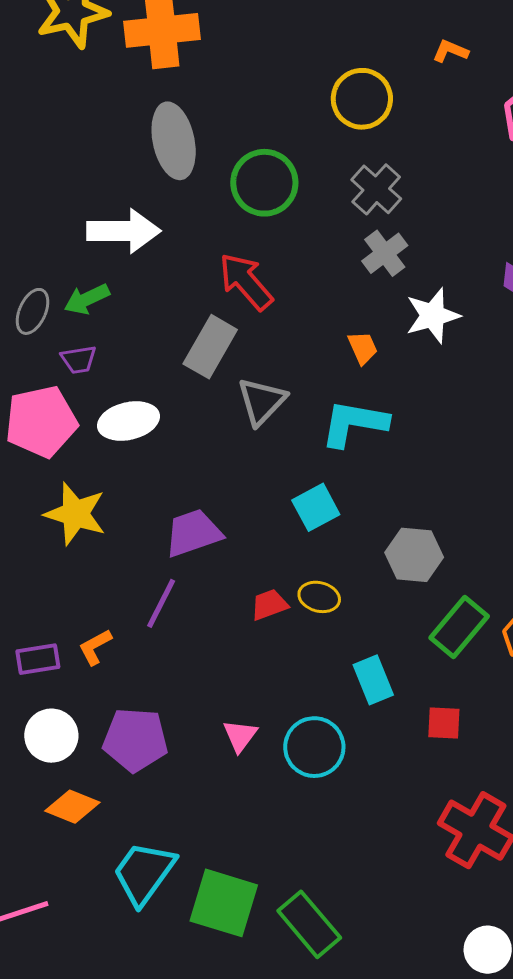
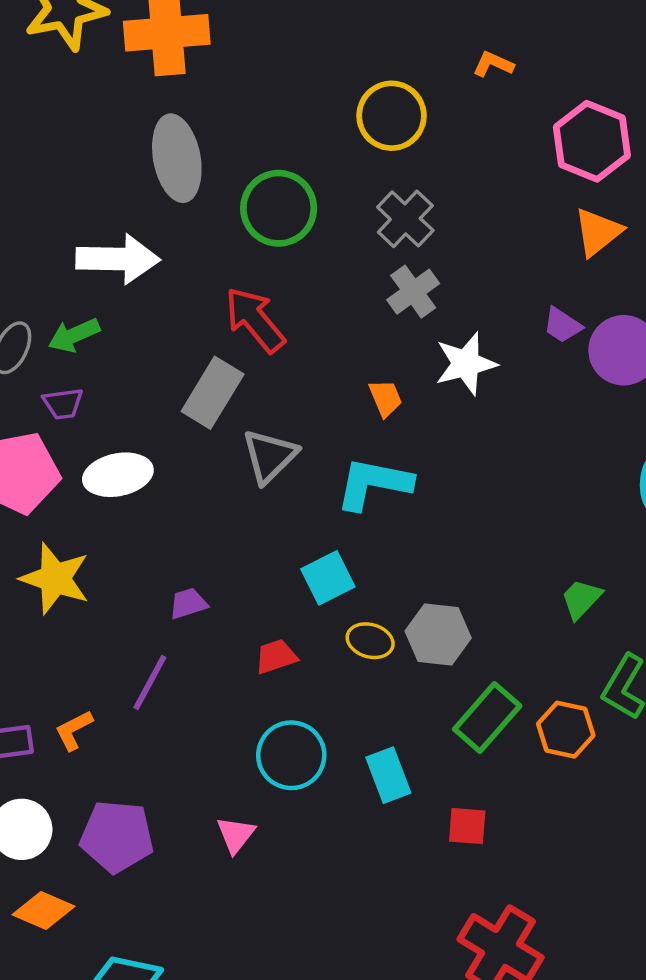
purple trapezoid: (193, 533) -> (188, 603), size x0.6
yellow ellipse: (319, 597) -> (370, 641), moved
red trapezoid: (269, 605) -> (276, 657), moved
cyan circle: (314, 747) -> (291, 755), moved

